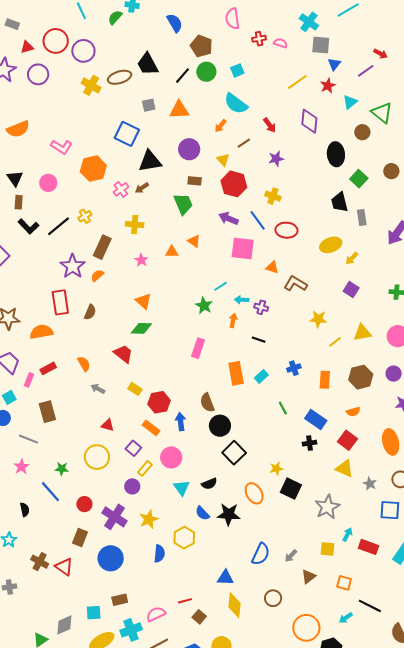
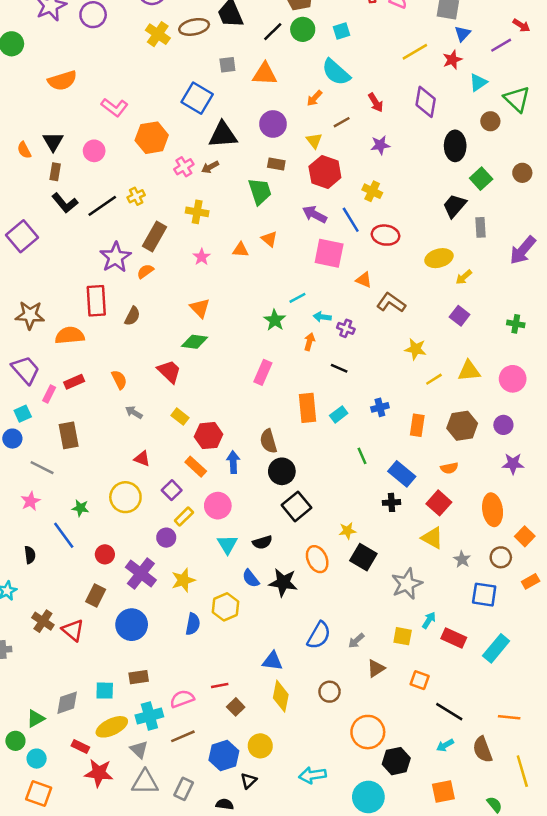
black trapezoid: (340, 202) -> (455, 206), turned 50
cyan arrow: (346, 618) -> (445, 745), moved

